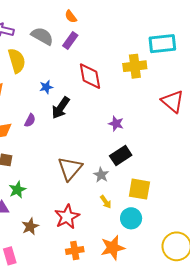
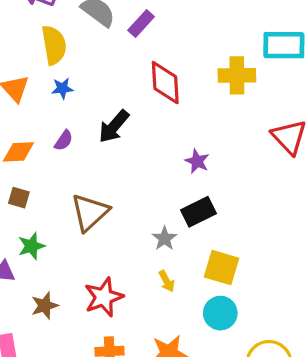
blue star: (46, 87) -> (62, 88), moved
brown triangle: (70, 169) -> (90, 212), moved
cyan circle: (131, 218) -> (220, 313), moved

